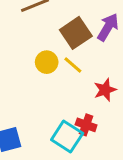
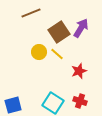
red cross: (86, 125) -> (80, 101), moved

